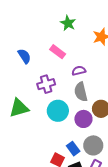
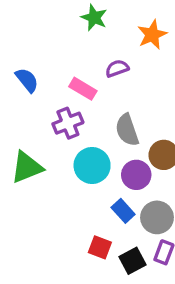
pink rectangle: (58, 52) -> (83, 89), moved
purple semicircle: (79, 71) -> (117, 68), moved
blue rectangle: (73, 149) -> (123, 211), moved

